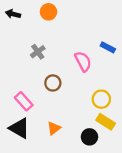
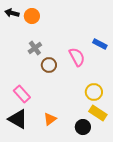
orange circle: (49, 12) -> (32, 16), moved
brown circle: (53, 83) -> (49, 65), moved

